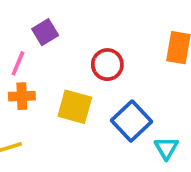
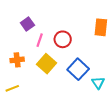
pink line: (18, 63) -> (40, 40), moved
yellow square: (75, 107) -> (46, 64), turned 30

